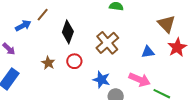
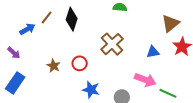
brown triangle: (166, 24) -> (171, 23), turned 36
black diamond: (68, 32) -> (72, 19), moved
blue star: (101, 80) -> (91, 90), moved

